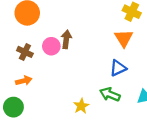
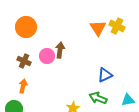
orange triangle: (124, 38) -> (98, 28), moved
orange arrow: (24, 81) -> (23, 86), turned -64

